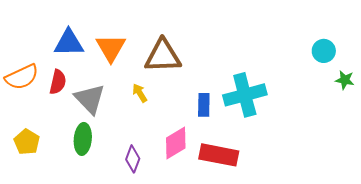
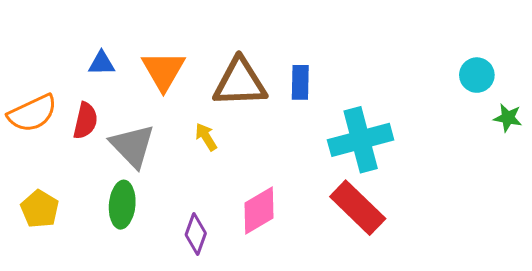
blue triangle: (69, 43) -> (102, 63), size x0.6
blue rectangle: (204, 105) -> (300, 82), moved
red rectangle: (219, 155) -> (358, 208), moved, turned 33

